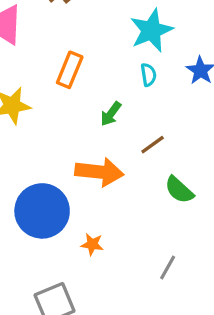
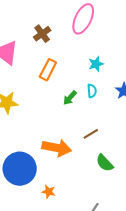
cyan star: (151, 30) -> (96, 64), size x0.6
orange rectangle: (70, 70) -> (48, 70), moved
green arrow: (111, 114) -> (70, 98), moved

